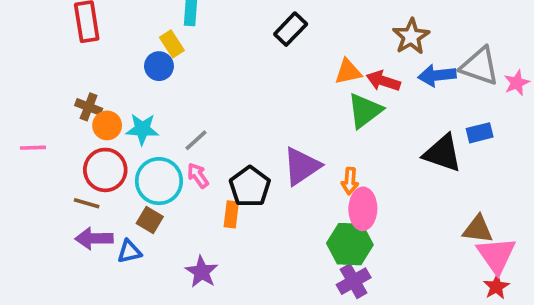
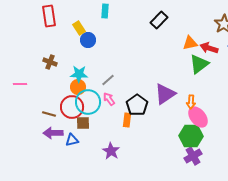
yellow rectangle: (172, 44) -> (79, 28), moved
orange circle: (107, 125) -> (78, 87), moved
red circle: (105, 170) -> (72, 107), moved
pink ellipse: (363, 209) -> (198, 117), turned -40
brown square: (150, 220) -> (83, 123), turned -32

